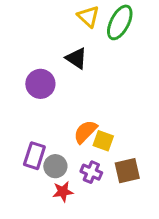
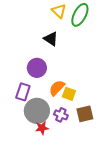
purple circle: (40, 84) -> (37, 68), moved
purple rectangle: (34, 156) -> (23, 92), moved
gray circle: (55, 166) -> (37, 111), size x1.6

